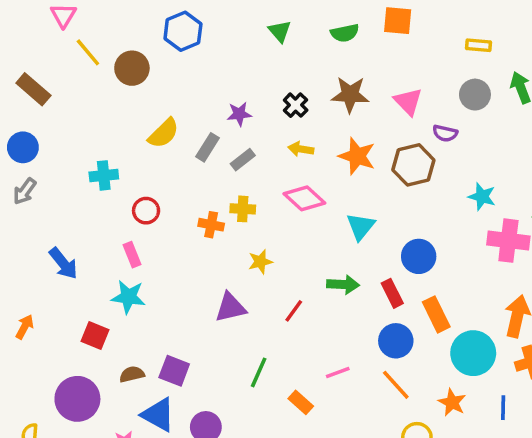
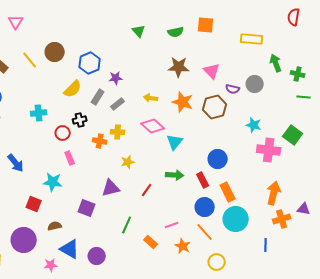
blue hexagon: (183, 31) -> (90, 63), moved
yellow rectangle: (478, 45) -> (252, 39), size x1.5
yellow line: (88, 52) -> (30, 60), moved
gray circle: (475, 95) -> (255, 84), moved
black cross: (296, 105) -> (80, 120), moved, turned 32
cyan triangle: (361, 226) -> (175, 142), moved
pink rectangle: (132, 255) -> (70, 158), moved
cyan circle: (473, 353) -> (236, 219), moved
purple square: (174, 371) -> (87, 208), moved
orange star: (452, 402) -> (183, 246), moved

